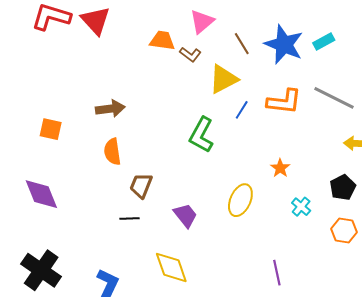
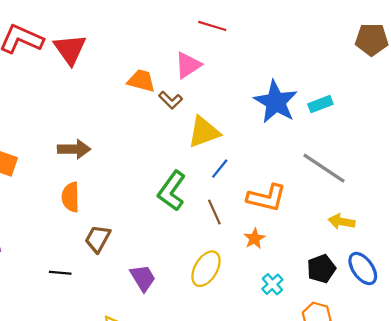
brown line: (242, 44) -> (214, 212), moved
orange L-shape: (284, 102) -> (267, 198), moved
black line: (129, 219) -> (60, 273), moved

